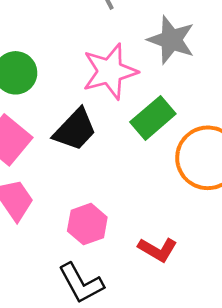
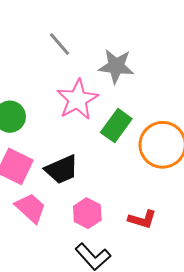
black trapezoid: (75, 130) -> (62, 169), moved, turned 36

